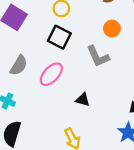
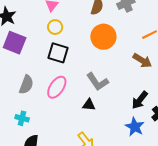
orange circle: (112, 29) -> (103, 37), size x1.6
gray L-shape: (98, 56) -> (97, 82), moved

